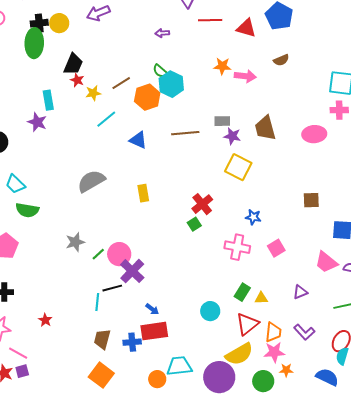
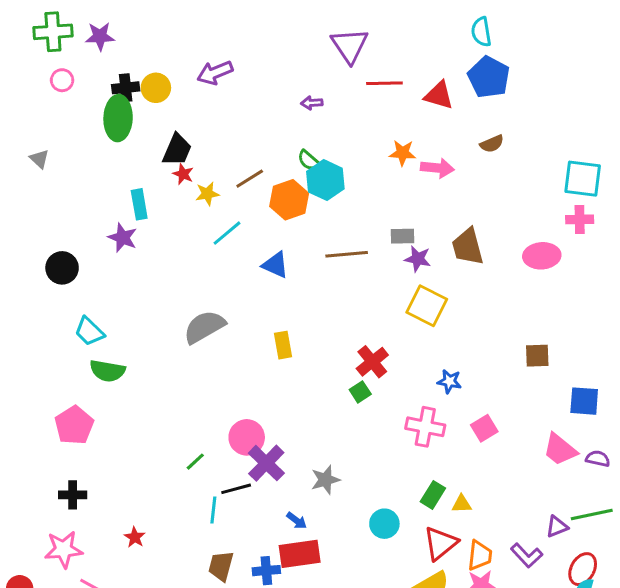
gray star: (75, 242) -> (325, 480), moved
green line: (98, 254) -> (195, 462), moved
purple triangle: (300, 292) -> (557, 527), moved

